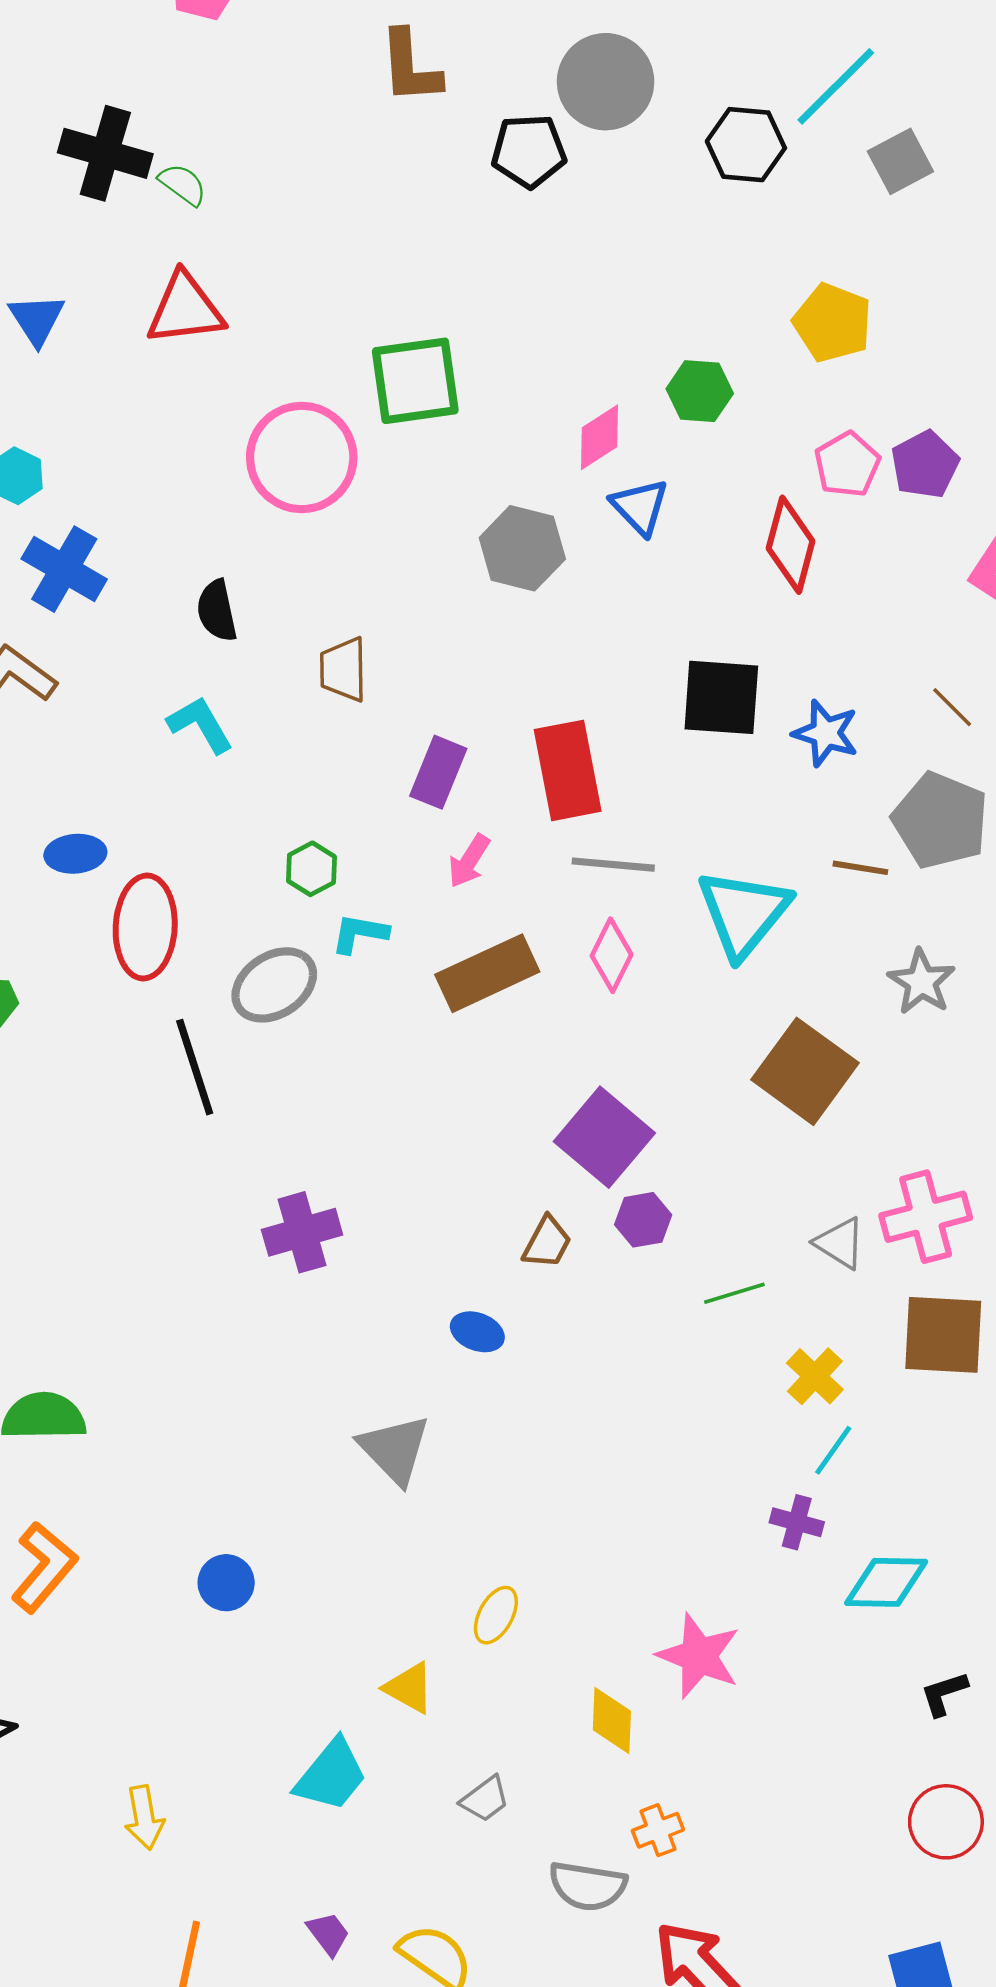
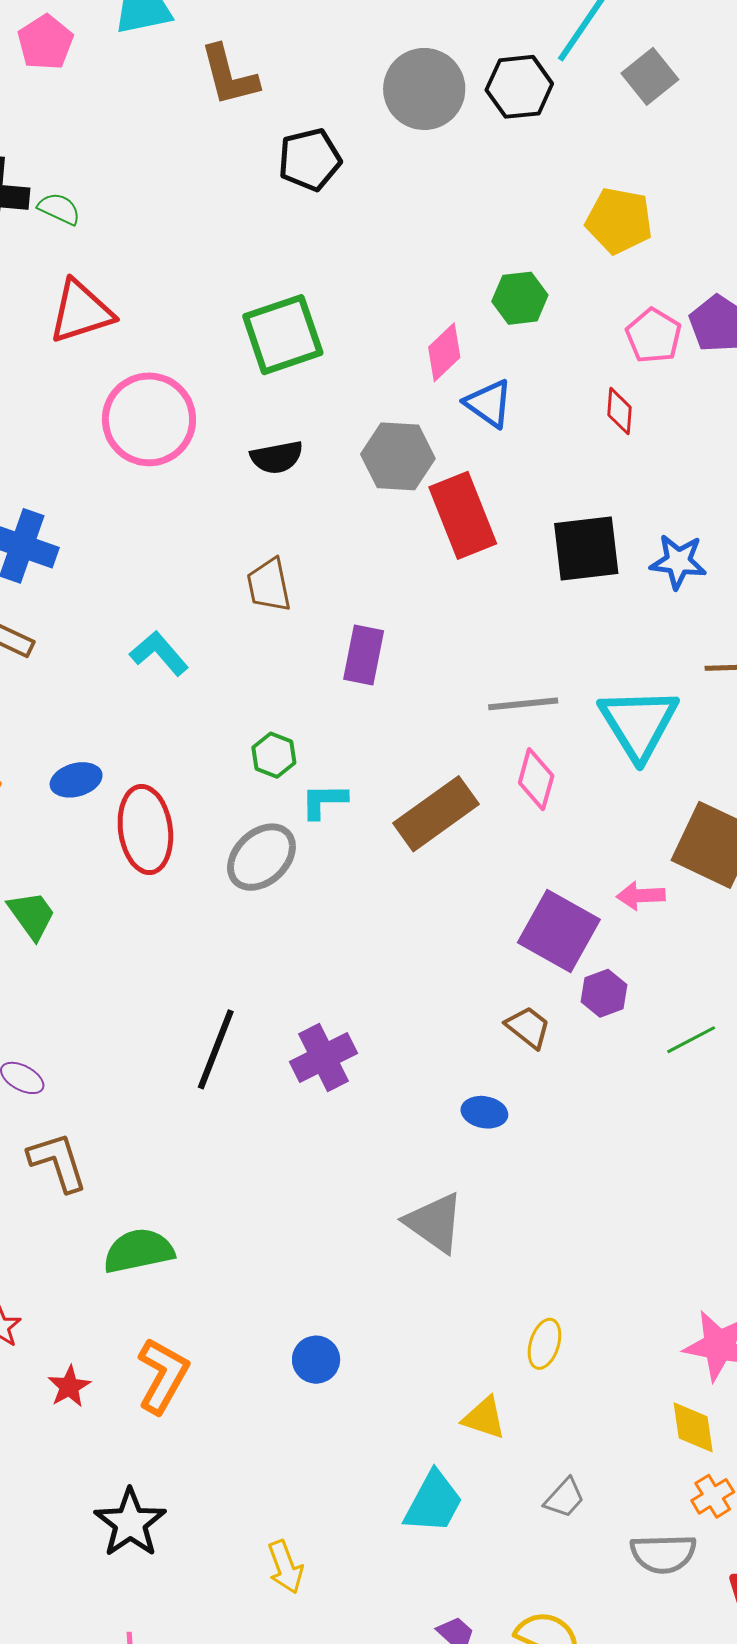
gray circle: (606, 82) -> (424, 89), moved
black pentagon: (529, 151) -> (310, 160), moved
pink circle: (302, 458) -> (149, 419), moved
red diamond: (791, 545) -> (619, 411), size x0.6
black semicircle: (217, 611) -> (277, 457), moved, turned -78
red rectangle: (568, 770) -> (463, 515), moved
pink arrow: (469, 861) -> (641, 896), moved, turned 66
black line: (195, 1067) -> (216, 1049), moved, turned 50
brown trapezoid: (547, 1242) -> (528, 1027), turned -69
yellow diamond: (612, 1720) -> (693, 1427), moved

